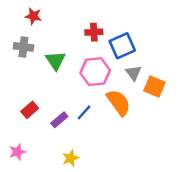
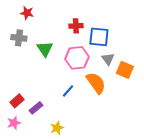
blue square: (122, 46) -> (99, 37), turned 30
red rectangle: (30, 110) -> (17, 101), moved
purple rectangle: (59, 120) -> (36, 108), moved

